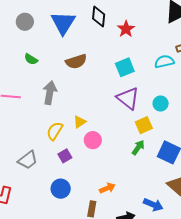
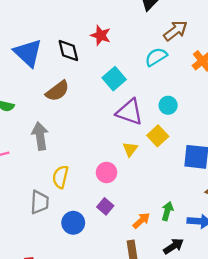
black diamond: (99, 16) -> (68, 51), moved
yellow triangle: (80, 122) -> (130, 149), moved
green arrow: (138, 148) -> (167, 211), moved
purple square: (65, 156) -> (105, 206), moved
gray trapezoid: (28, 160) -> (40, 202), moved, turned -30
blue circle: (61, 189) -> (73, 223), moved

